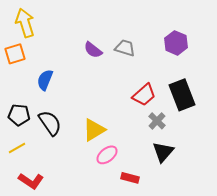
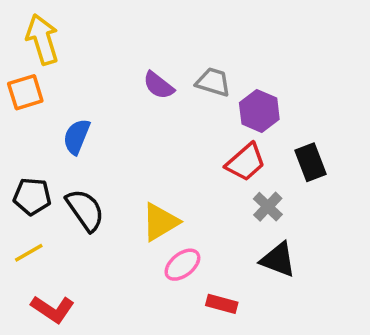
purple hexagon: (176, 43) -> (259, 111), moved
black rectangle: (182, 95) -> (311, 162), size x0.7
black triangle: (163, 152) -> (278, 260), turned -50

